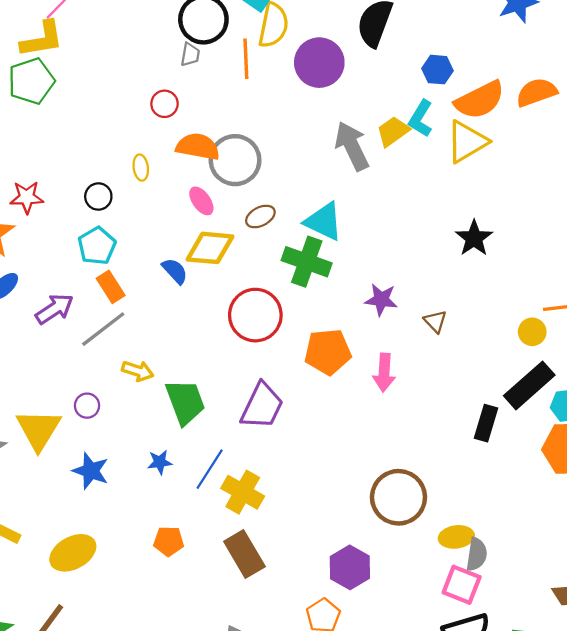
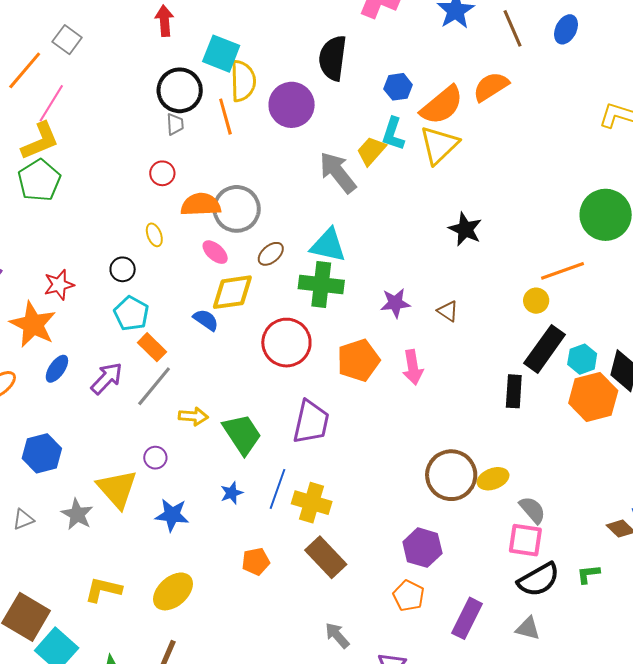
yellow ellipse: (456, 537) -> (493, 479), moved
gray semicircle: (477, 554) -> (532, 510), turned -36

